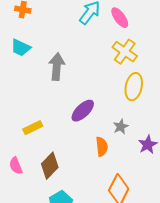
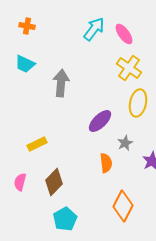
purple ellipse: (83, 111) -> (100, 121), moved
pink semicircle: (16, 166) -> (20, 182), turned 36

